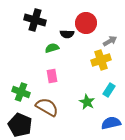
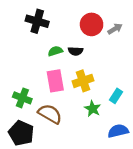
black semicircle: (67, 34) -> (76, 51), moved
gray arrow: (110, 41) -> (115, 29), moved
yellow cross: (101, 60) -> (83, 81), moved
pink rectangle: (52, 76) -> (55, 81), size x1.5

